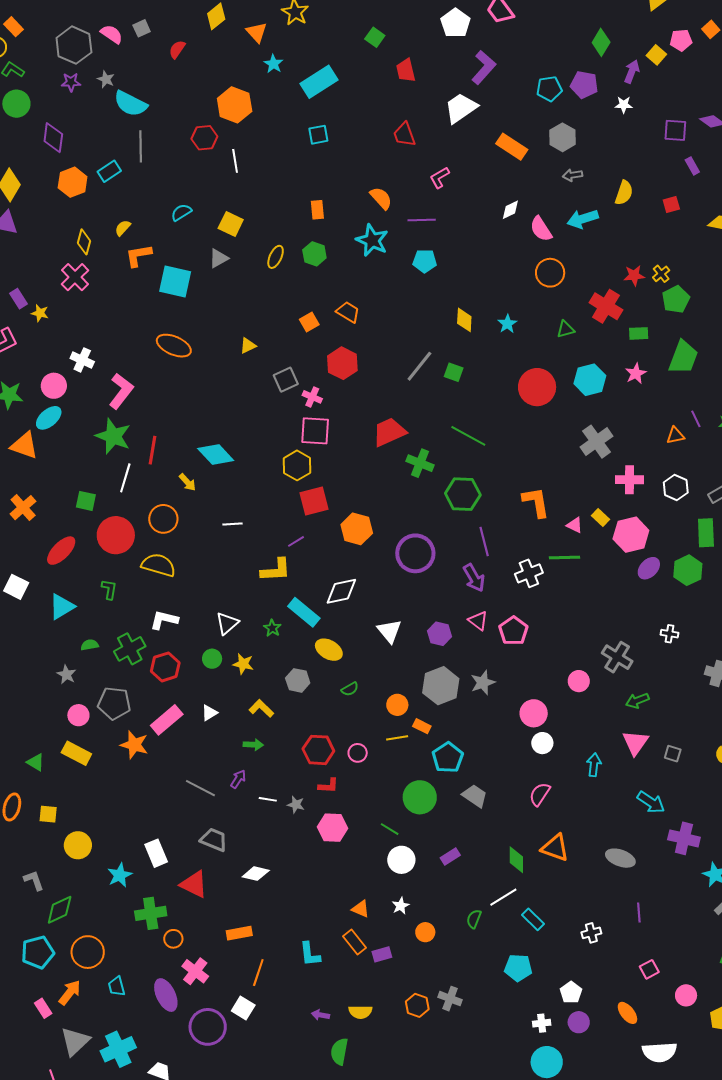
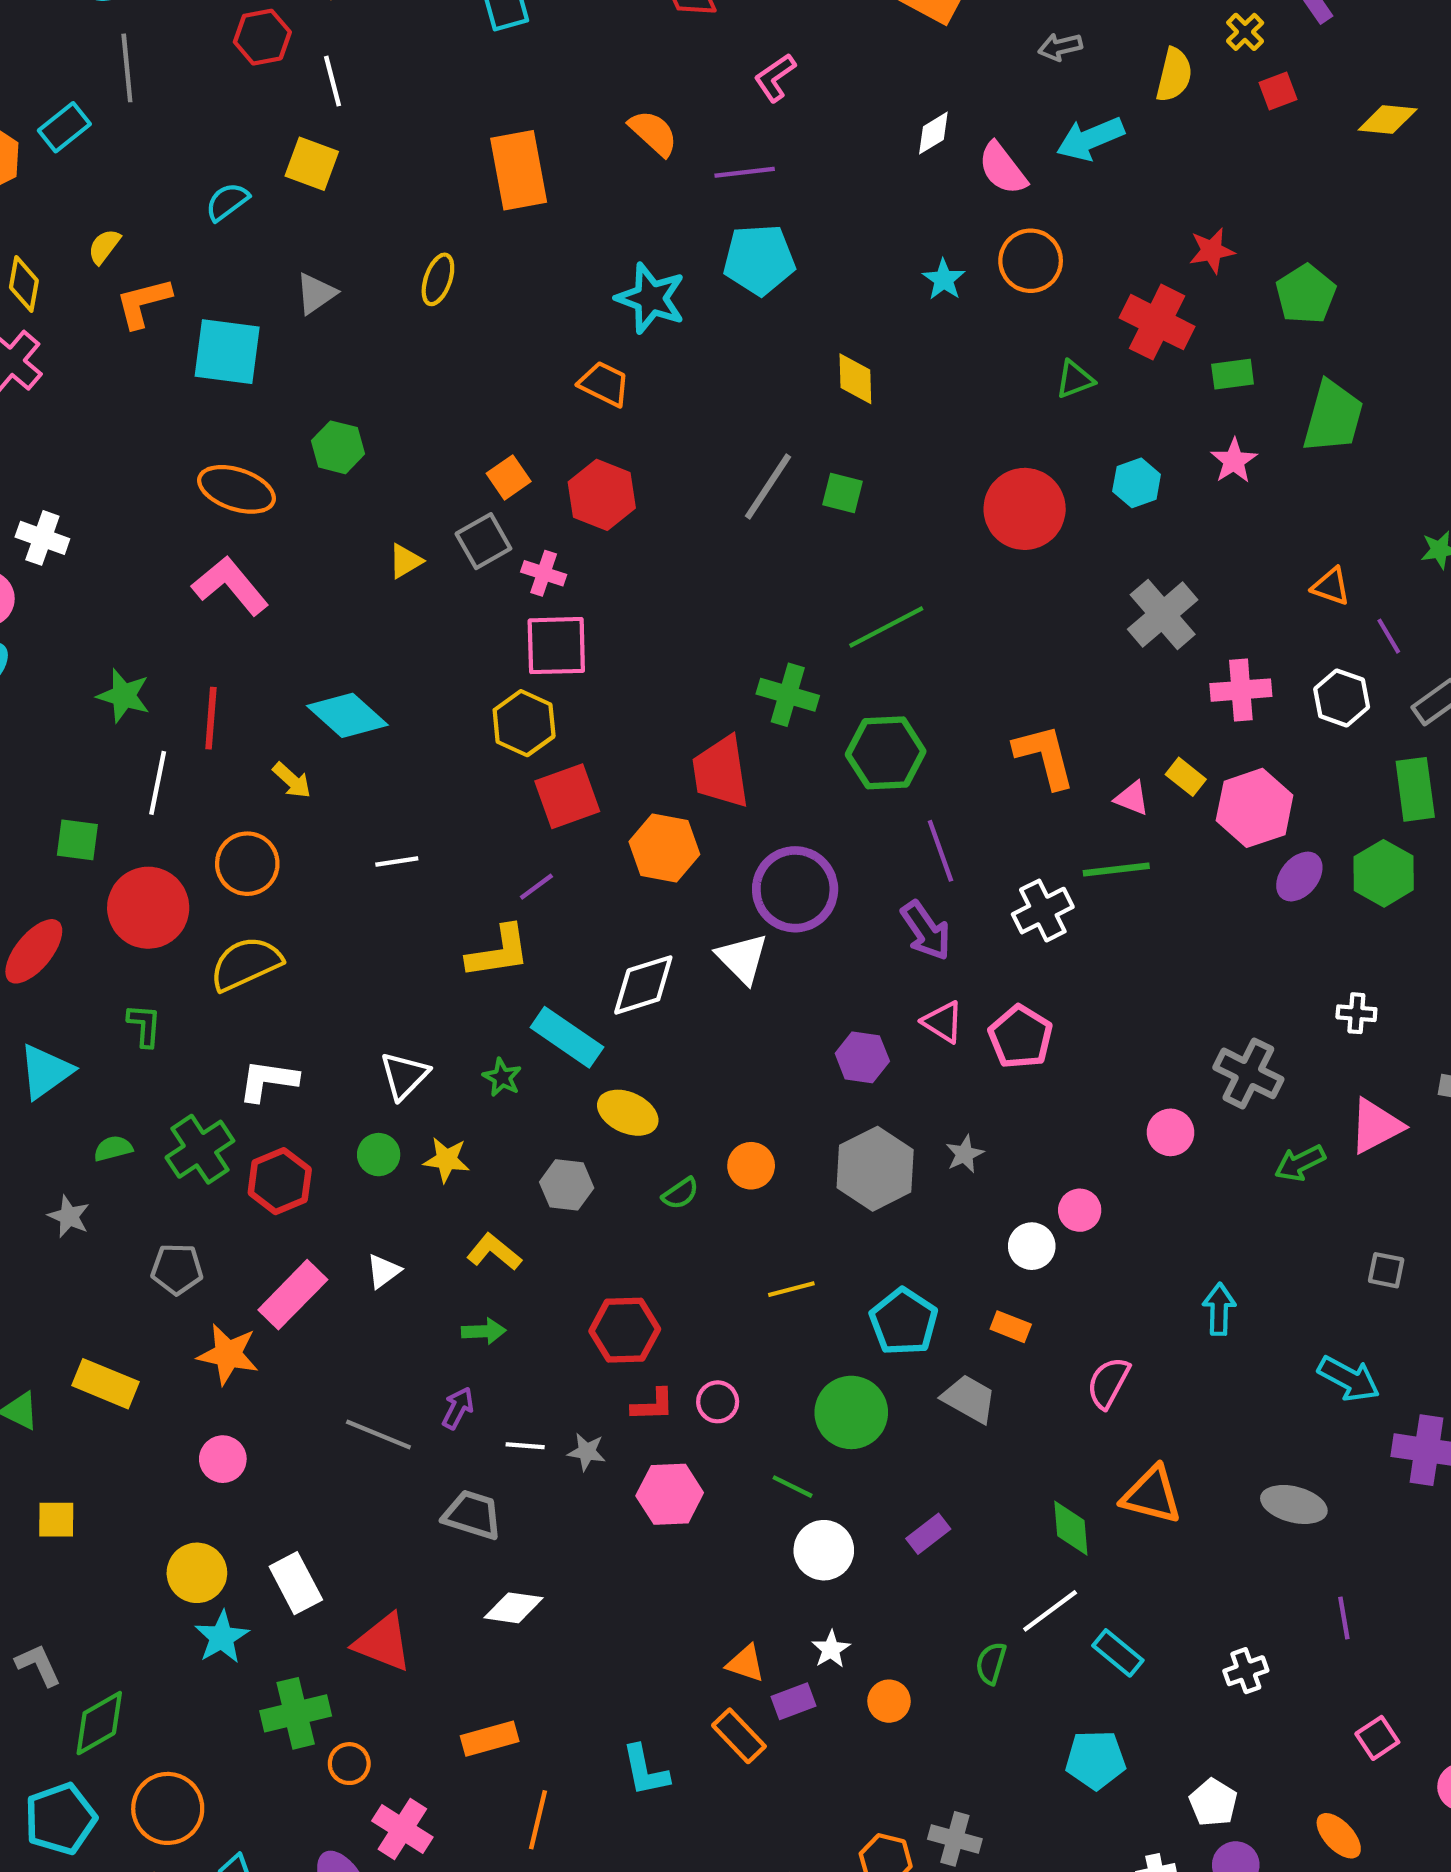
orange rectangle: (317, 210) -> (519, 170), size x1.8
yellow square: (231, 224) -> (312, 164), moved
cyan star: (372, 240) -> (651, 298), moved
green hexagon: (314, 254) -> (338, 447), moved
cyan pentagon: (425, 261) -> (759, 260), size x1.4
yellow cross: (661, 274) -> (1245, 32), moved
orange square: (309, 322) -> (509, 477), moved
cyan star: (507, 324) -> (944, 279), moved
yellow triangle: (248, 346) -> (405, 561), moved
cyan hexagon: (590, 380) -> (1137, 483), size x0.7
pink L-shape: (121, 391) -> (230, 586), moved, turned -72
purple line: (696, 419) -> (1389, 636), moved
red trapezoid: (389, 432) -> (721, 772), moved, turned -69
orange triangle: (675, 435) -> (1331, 586), turned 36
green star: (113, 436) -> (124, 696), size x0.7
green line: (468, 436) -> (886, 627), turned -51
yellow semicircle: (159, 565) -> (246, 964), turned -36
white triangle: (389, 631) -> (742, 958), moved
gray star: (483, 683) -> (965, 1154), size x0.7
gray pentagon: (114, 703) -> (177, 1269), size x0.7
orange circle: (397, 705) -> (751, 1166), moved
pink circle: (534, 713) -> (1080, 1210), size x0.7
pink circle: (78, 715) -> (223, 1459), moved
orange rectangle: (422, 726) -> (1011, 1327), moved
white circle: (542, 743) -> (1032, 1246), moved
pink triangle: (635, 743) -> (1376, 1126), moved, turned 32
pink circle: (358, 753) -> (718, 1402), moved
gray trapezoid: (214, 840) -> (472, 1515), moved
yellow circle: (78, 845) -> (197, 1573), moved
purple rectangle: (382, 954) -> (794, 1701), moved

